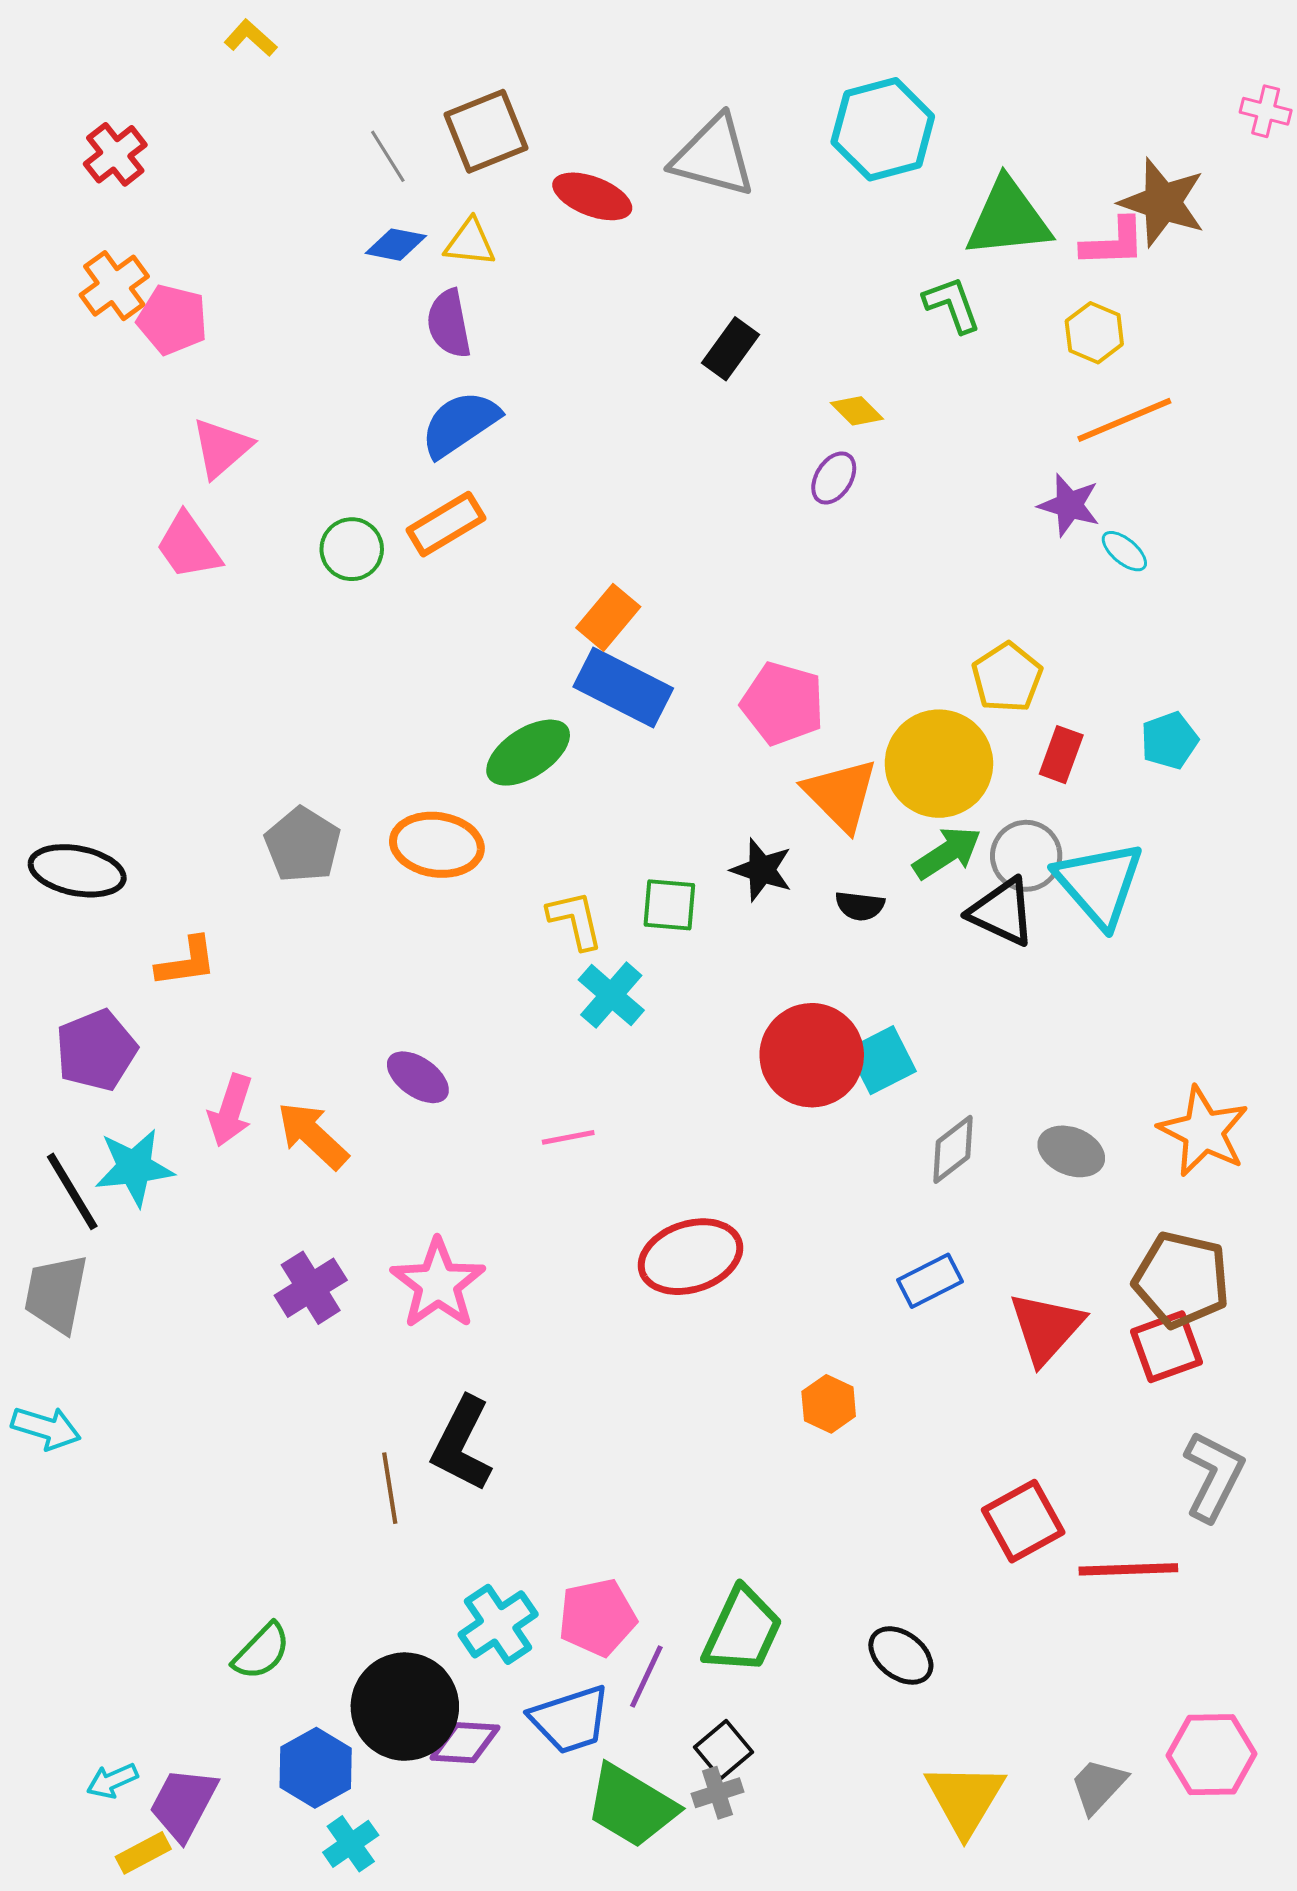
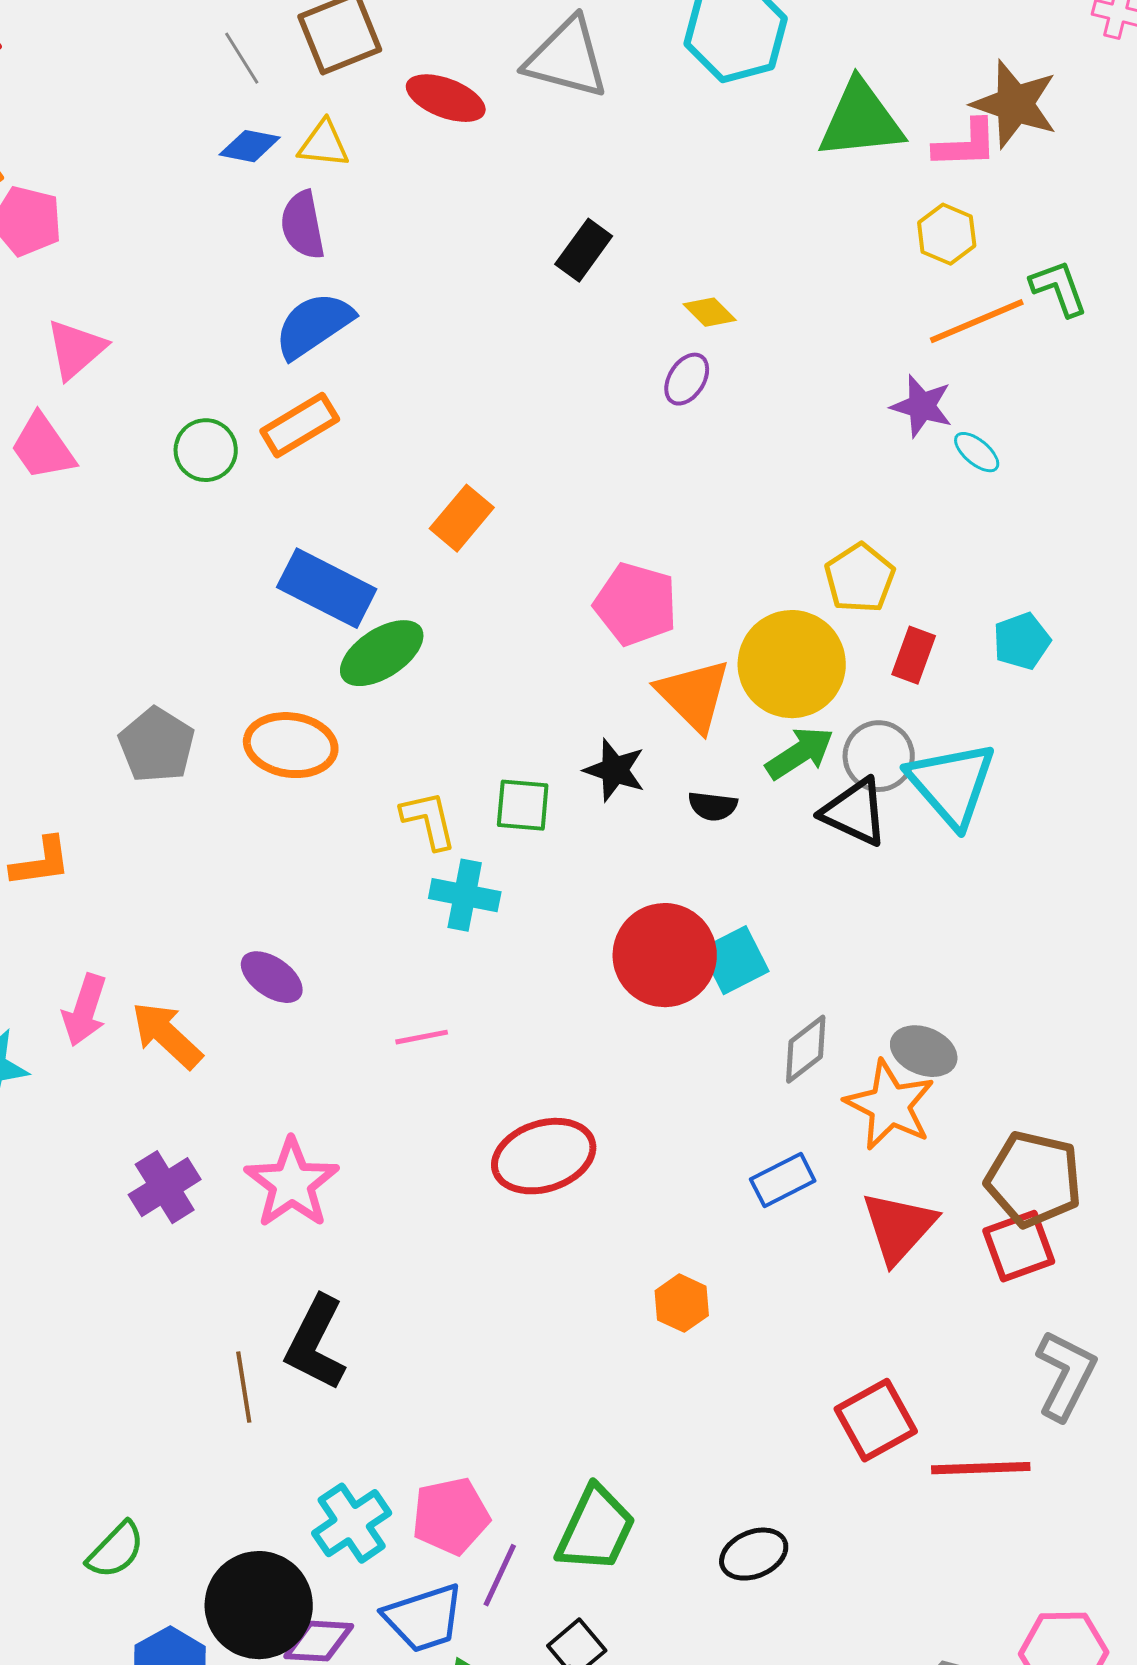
green L-shape: (952, 305) -> (1059, 288), moved
blue rectangle: (623, 687) -> (327, 588), moved
cyan cross: (611, 995) -> (465, 895), turned -30
orange star: (1204, 1131) -> (890, 1105), moved
black ellipse: (901, 1655) -> (754, 1554), turned -60

